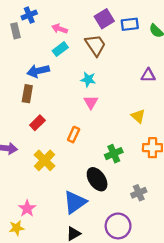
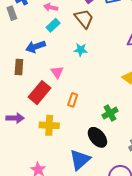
brown rectangle: (27, 94) -> (19, 67), moved
pink triangle: (91, 102) -> (57, 72), moved
red rectangle: (37, 123) -> (40, 93), size x1.6
yellow cross: (45, 160) -> (49, 125), turned -36

